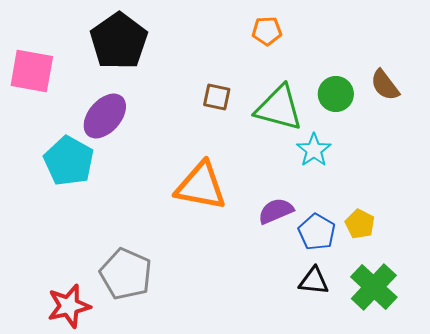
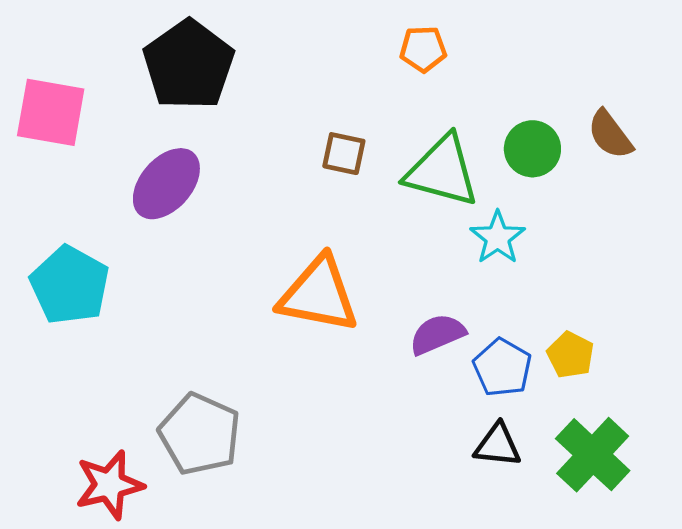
cyan pentagon: (69, 161) -> (70, 285), moved

